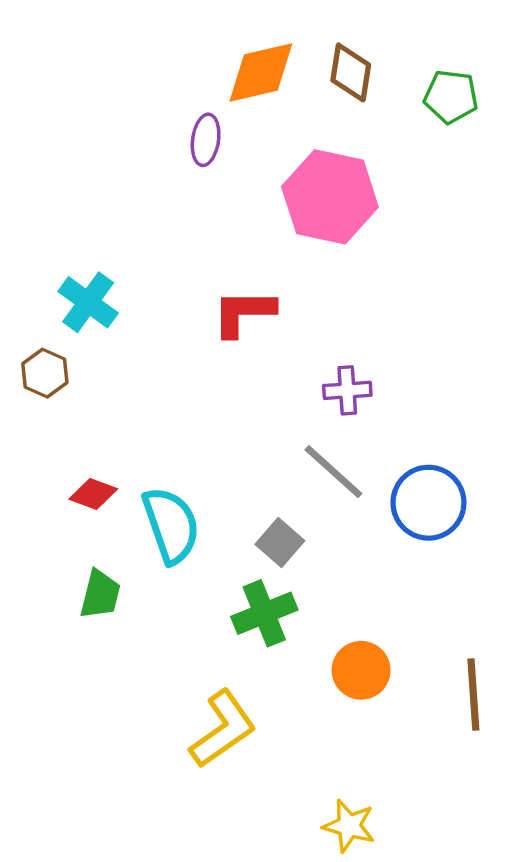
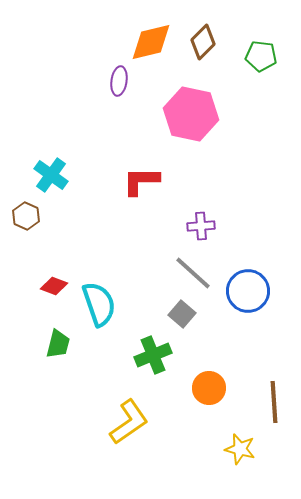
brown diamond: (351, 72) -> (203, 42), turned 36
gray square: (280, 542) -> (182, 314), moved
yellow star: (349, 826) -> (240, 449), moved

